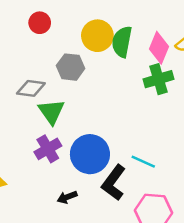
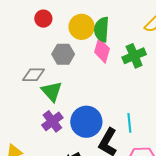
red circle: (40, 23) -> (43, 19), moved
pink diamond: (159, 48) -> (102, 50), moved
cyan line: (143, 162) -> (129, 123), turned 66

